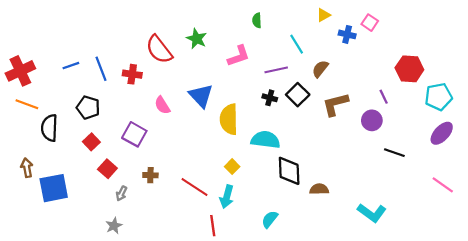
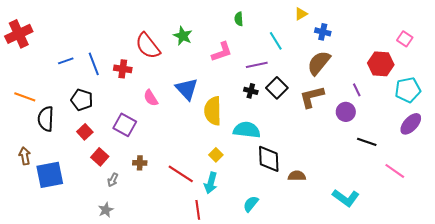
pink square: (370, 23) -> (405, 39), moved
brown semicircle: (320, 69) -> (319, 63), moved, size x1.5
red cross: (20, 71) -> (19, 34), moved
pink line: (443, 185) -> (395, 171), moved

